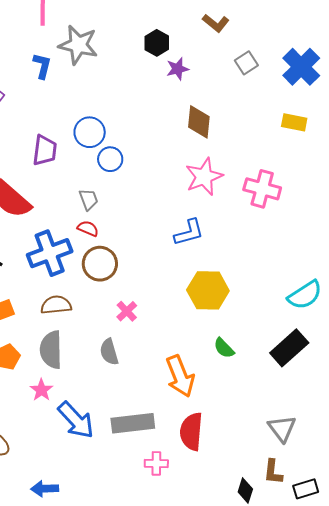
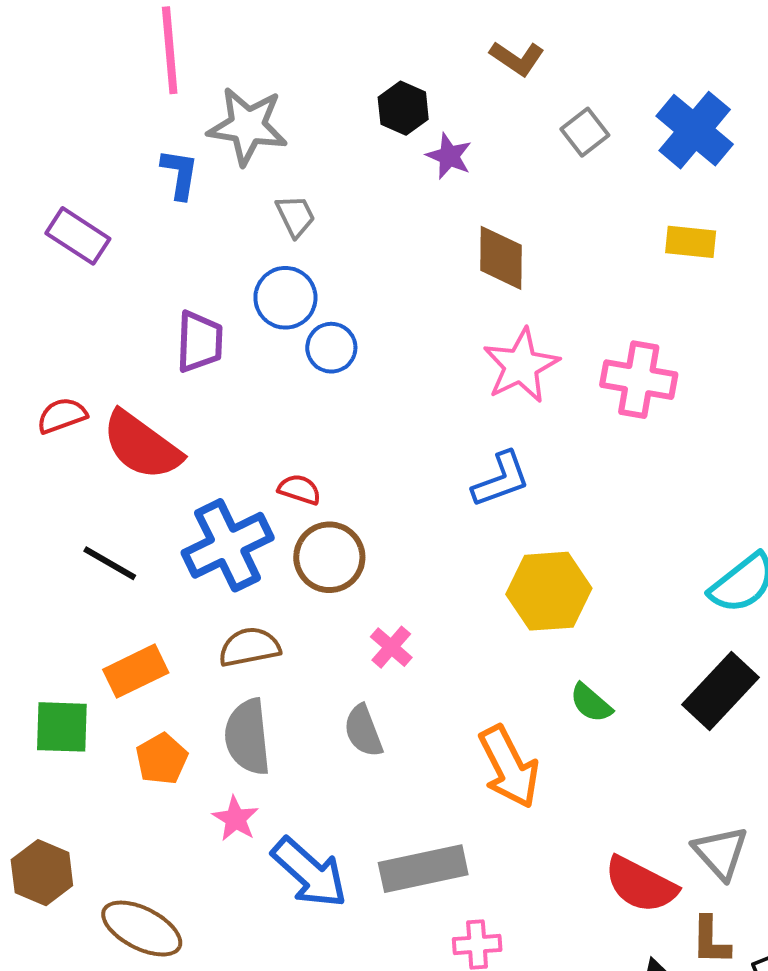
purple star: (178, 69) -> (449, 156), turned -30
gray trapezoid: (89, 199) -> (295, 216), moved
red semicircle: (191, 431) -> (641, 885), moved, turned -63

